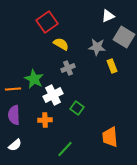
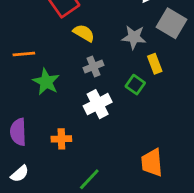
orange line: (13, 89) -> (24, 54), moved
white cross: (53, 95) -> (98, 104), moved
green square: (77, 108) -> (135, 85), moved

